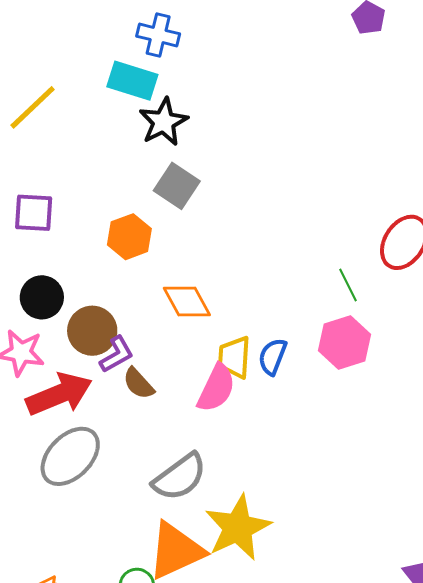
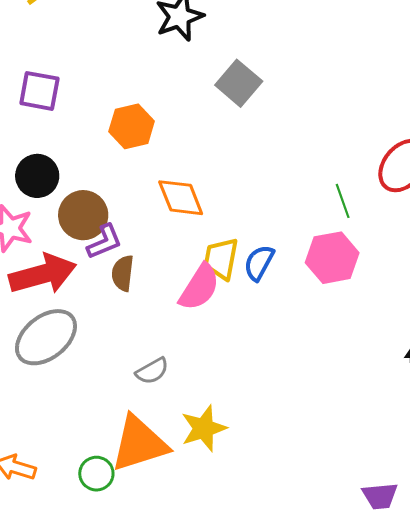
gray square: (177, 186) -> (239, 83), moved
brown semicircle: (139, 383) -> (123, 273), turned 42
gray semicircle: (180, 477) -> (152, 371), size x0.6
yellow star: (238, 528) -> (204, 428), size x0.7

